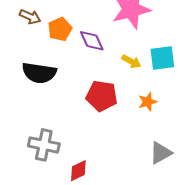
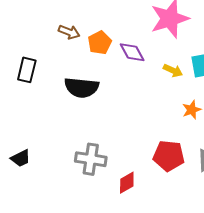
red pentagon: (102, 96) -> (169, 156), moved

